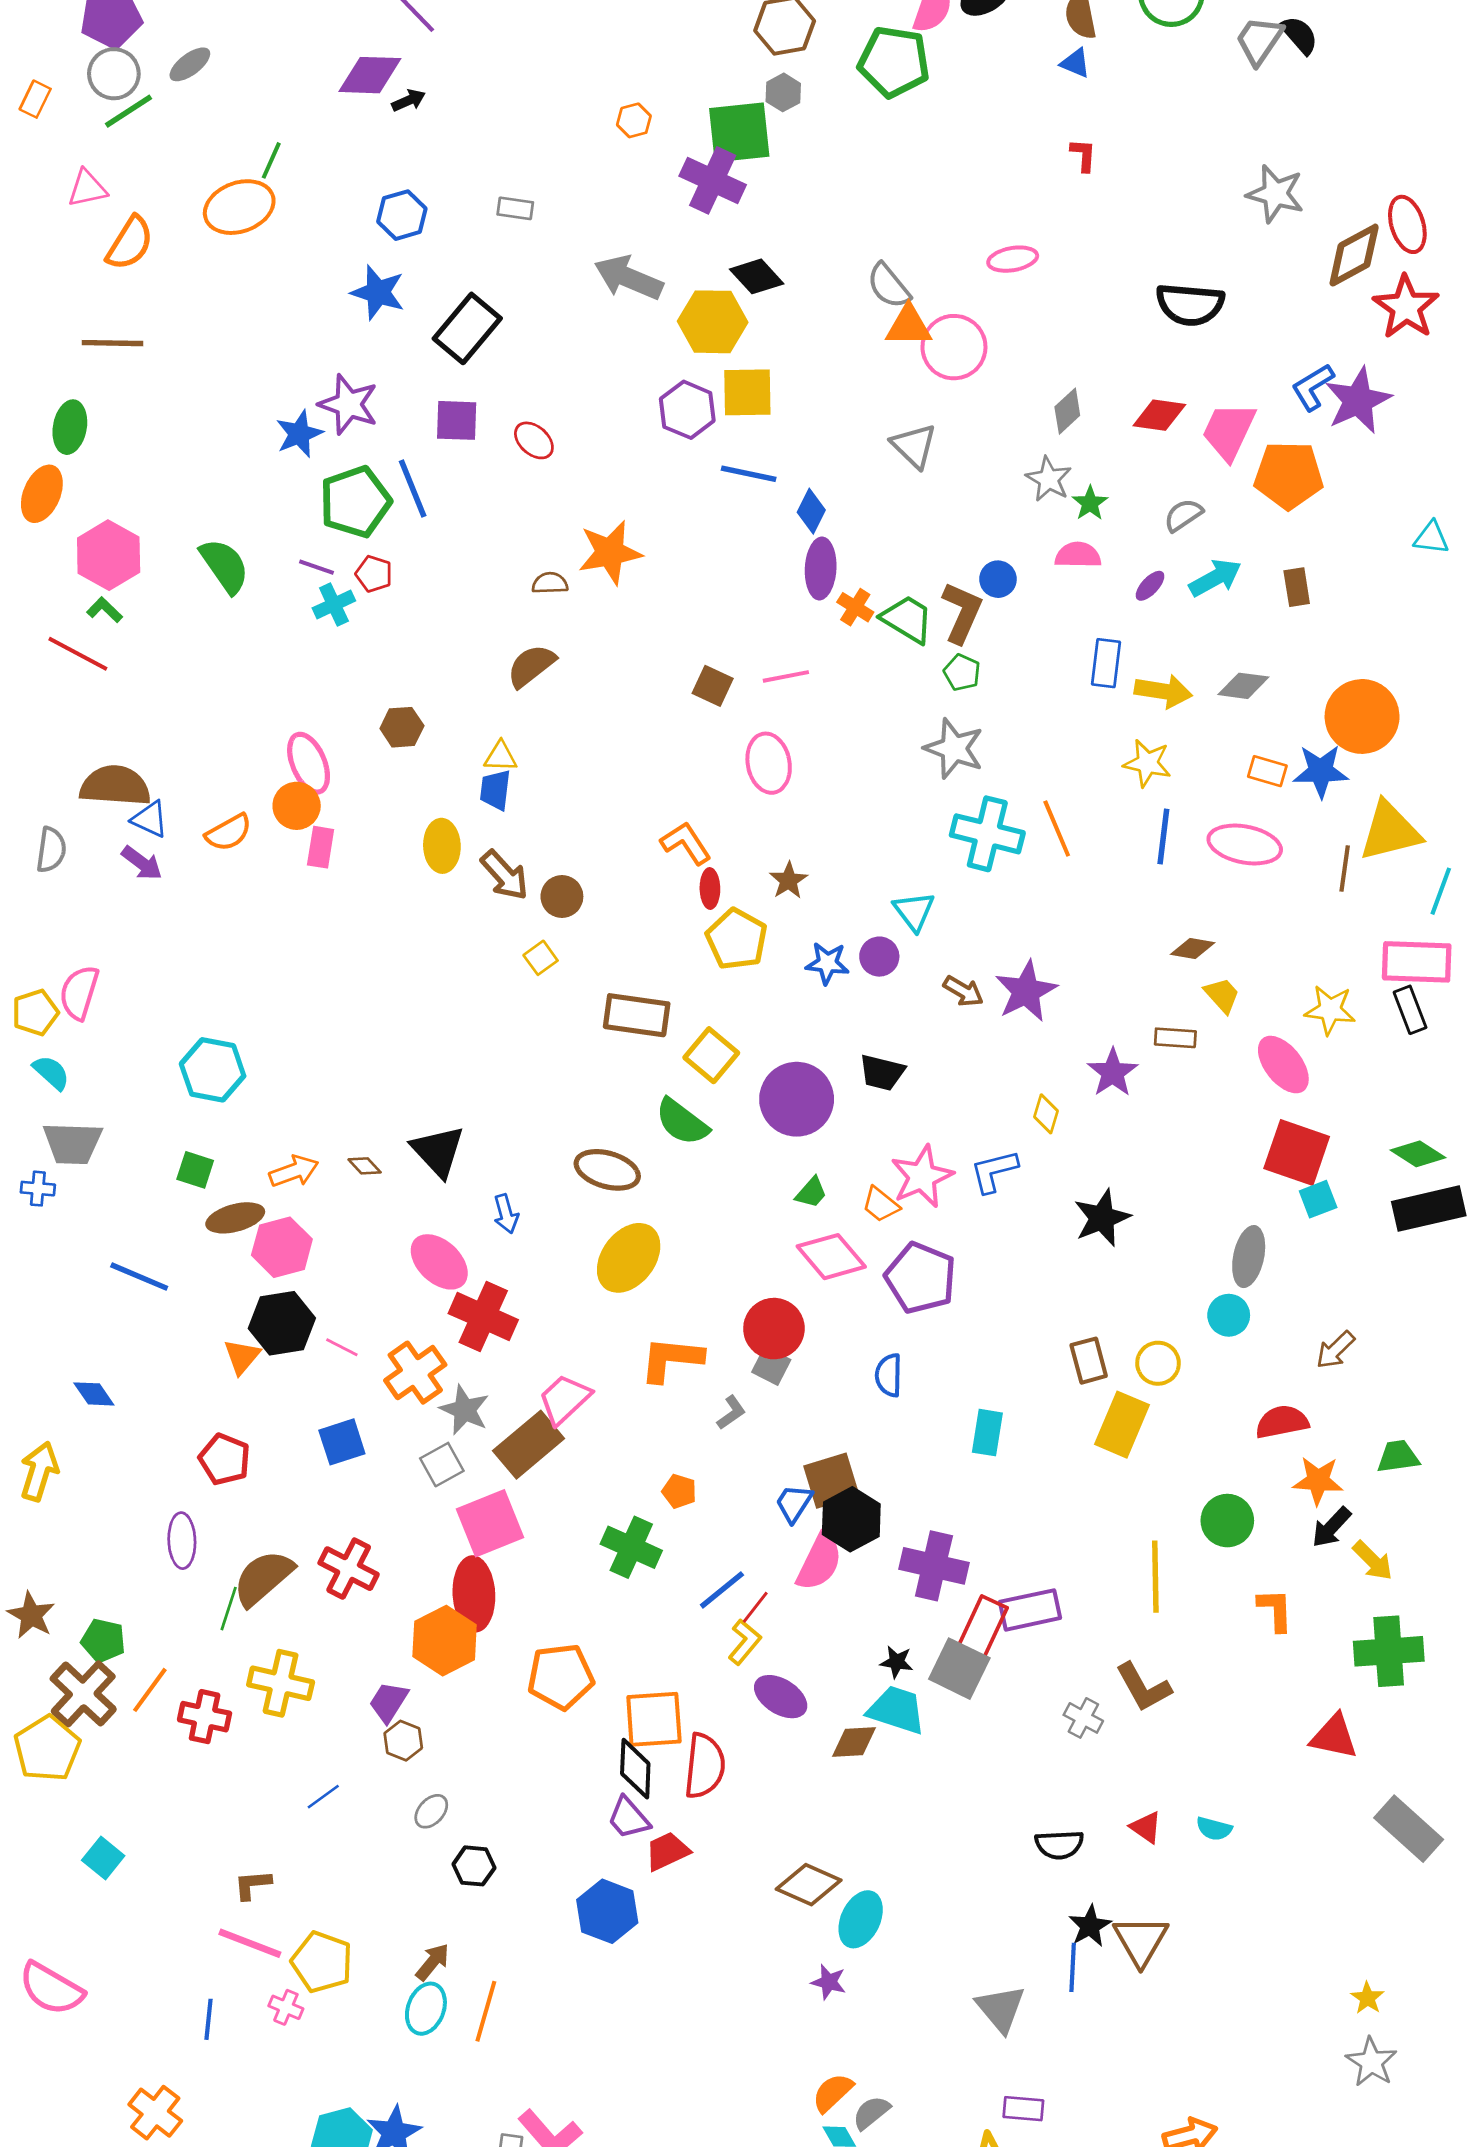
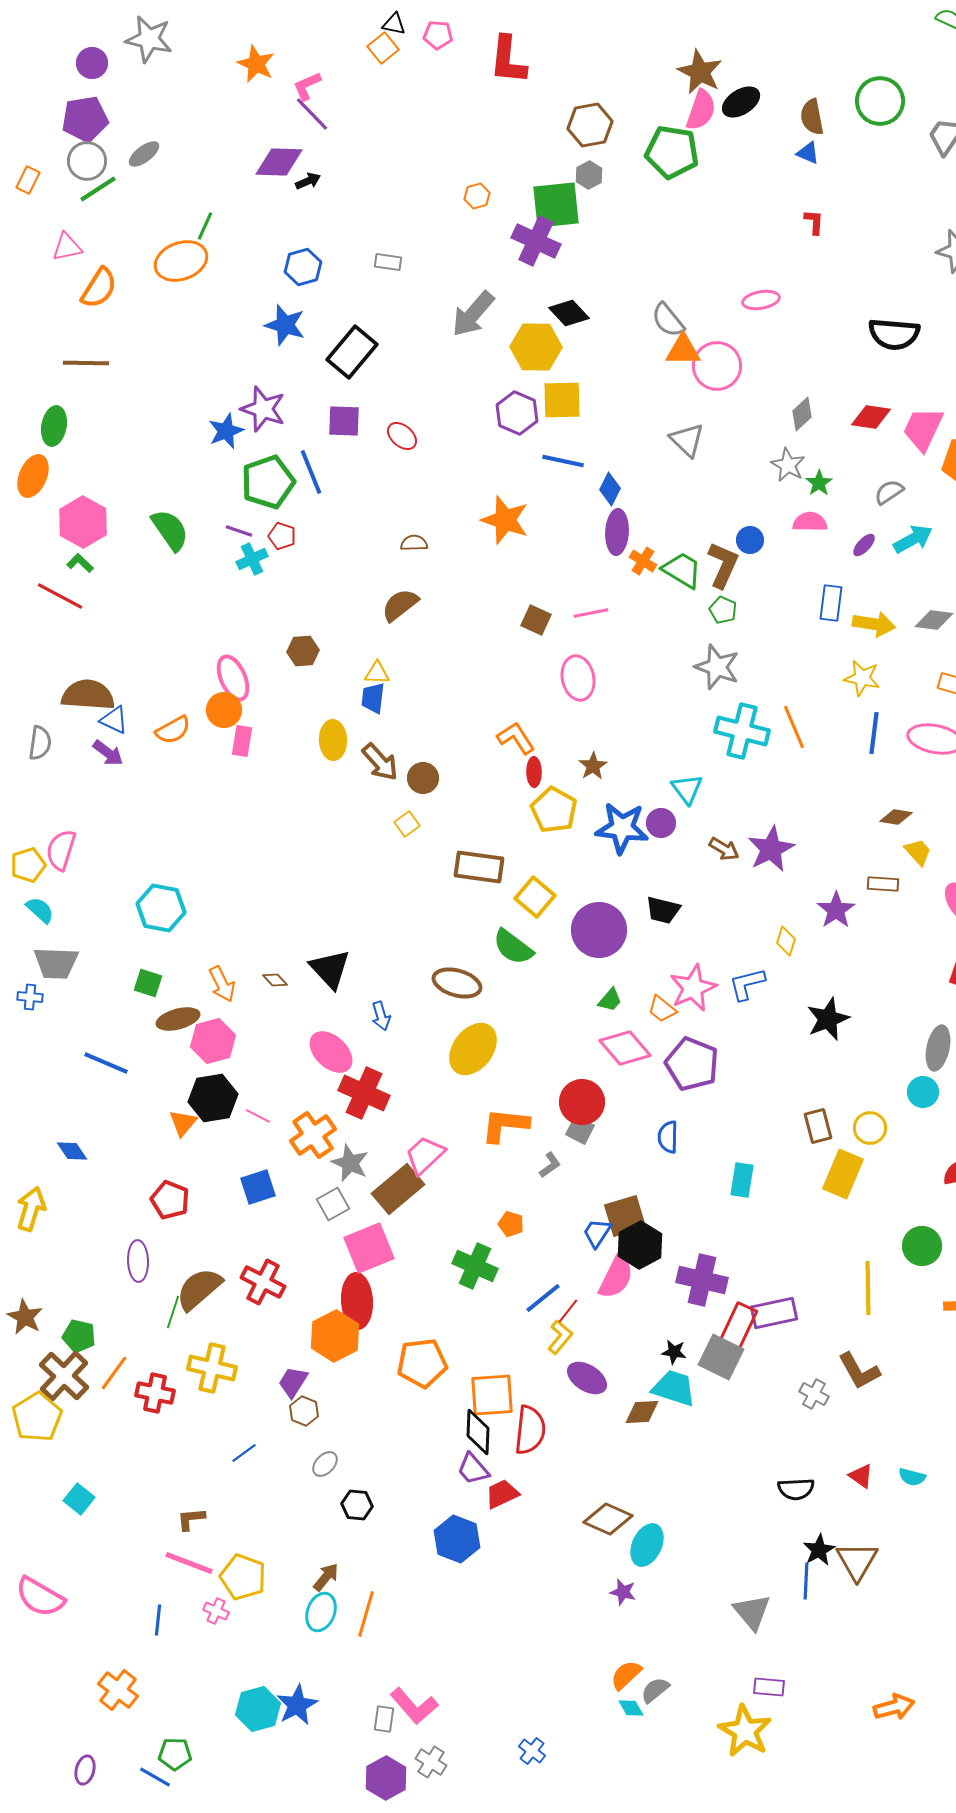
gray arrow: (629, 278) -> (473, 314), turned -72
orange star: (610, 552) -> (505, 520), moved, turned 30
blue star: (827, 963) -> (622, 828), size x1.6
orange arrow: (294, 1171) -> (222, 984), turned 84

